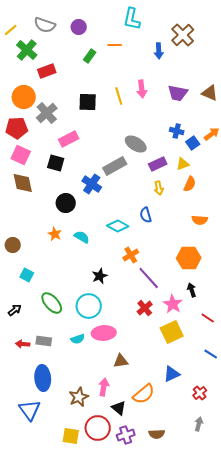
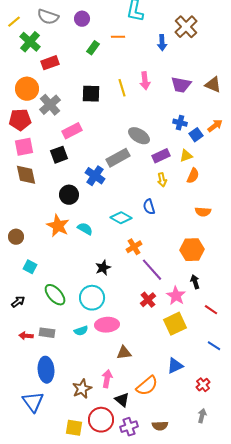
pink square: (21, 155) -> (24, 147), turned -36
black square: (56, 163) -> (59, 155), turned -36
orange star: (55, 234) -> (58, 226), size x1.6

